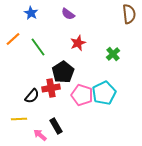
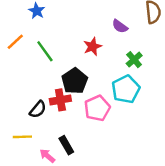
purple semicircle: (68, 14) -> (120, 26), moved
cyan pentagon: (104, 93) -> (126, 89), moved
pink pentagon: (82, 95) -> (97, 108), turned 30

